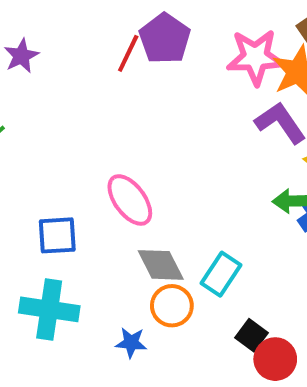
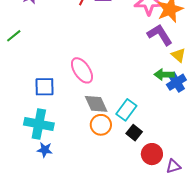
black square: (252, 335) -> (134, 133), moved
blue star: (131, 343) -> (45, 150), moved

